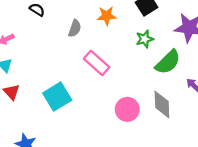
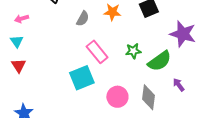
green star: (145, 39) -> (133, 51), moved
cyan square: (57, 97) -> (82, 78), moved

